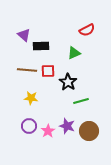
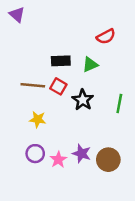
purple triangle: (24, 35) -> (17, 15), moved
black rectangle: (41, 46) -> (61, 61), moved
red square: (48, 71) -> (58, 86), turned 32
green line: (81, 101) -> (119, 104), moved, turned -63

